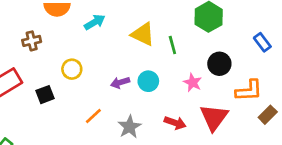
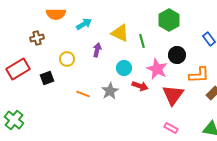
purple arrow: (120, 83) -> (97, 50), moved, turned 120
pink star: (193, 83) -> (157, 69), size x1.5
orange line: (93, 116) -> (83, 94), turned 64
red arrow: (175, 123) -> (140, 86), moved
gray star: (130, 127) -> (110, 91), moved

